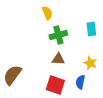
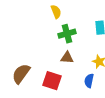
red square: (55, 85) -> (52, 81), moved

